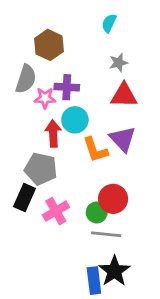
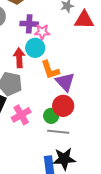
red triangle: (124, 95) -> (84, 20), moved
pink star: (45, 98) -> (42, 32), moved
purple triangle: (123, 139) -> (65, 82), moved
black star: (114, 271) -> (64, 159), turned 30

